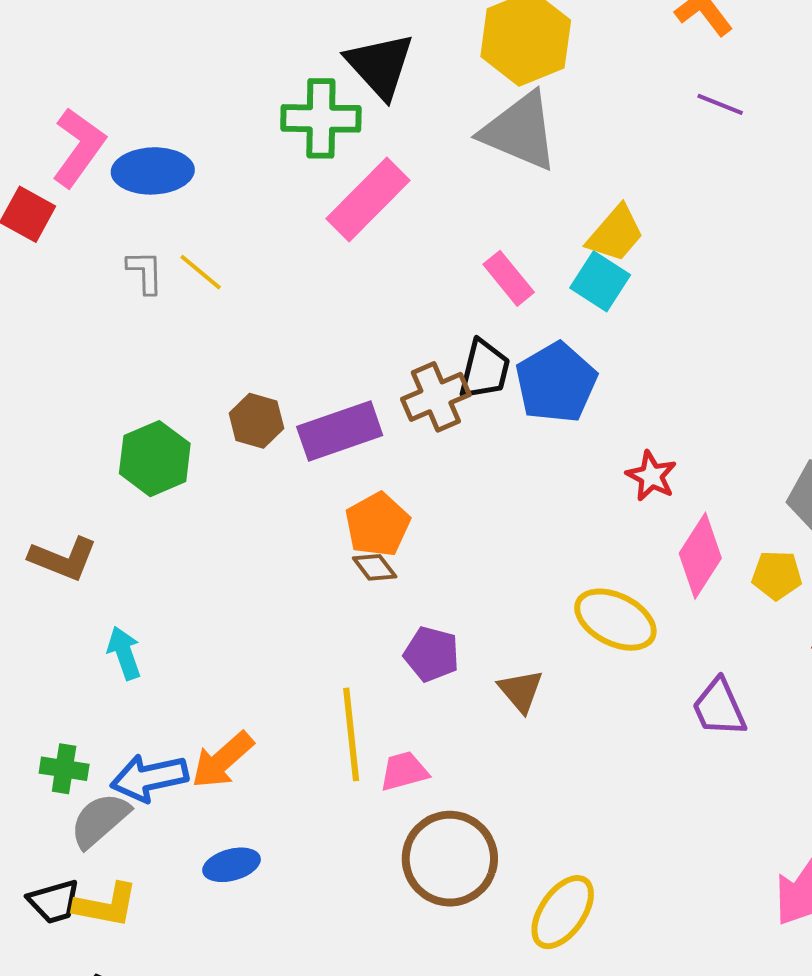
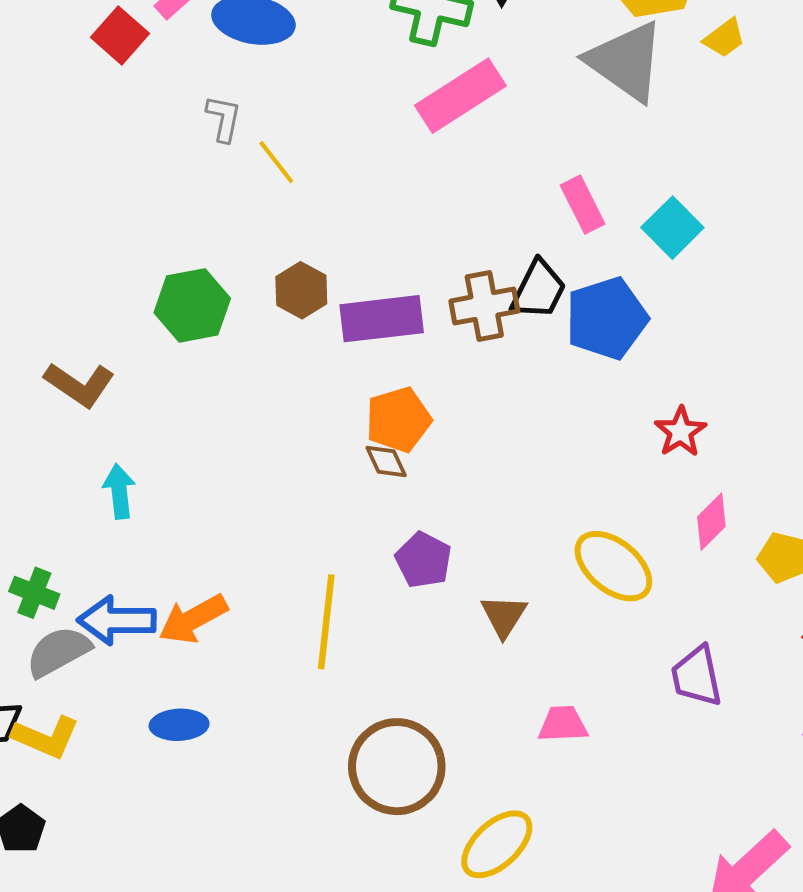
yellow trapezoid: (615, 234) -> (724, 38), moved, size x0.7
yellow line: (201, 272) -> (276, 162), moved
pink diamond: (700, 556) -> (711, 522), size x0.7
pink trapezoid: (404, 771) -> (563, 724), moved

